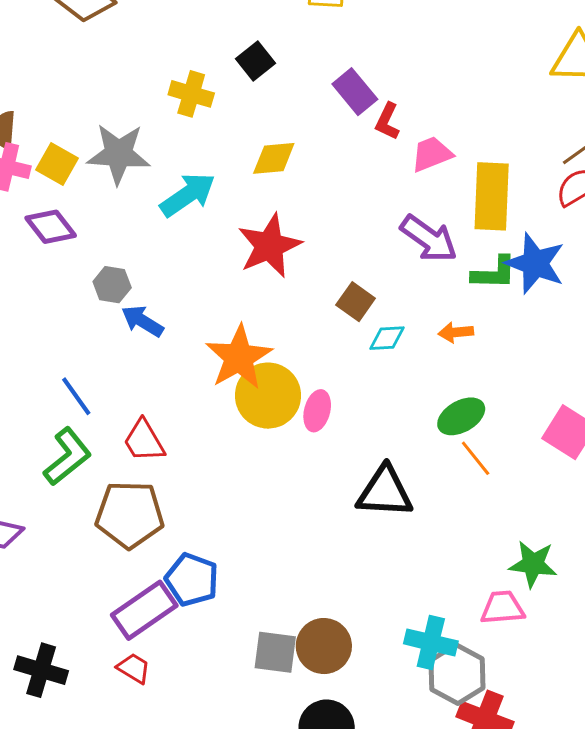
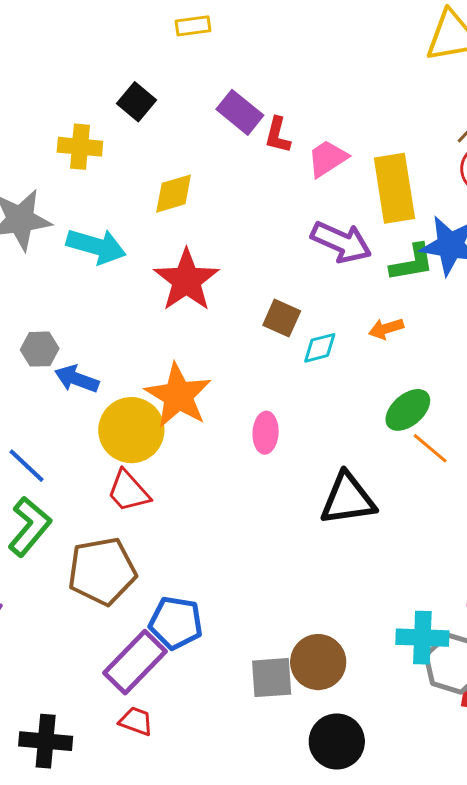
cyan arrow: (188, 195) -> (96, 246), turned 62
yellow circle: (268, 396) -> (131, 430), moved
red trapezoid: (144, 441) -> (128, 491), moved

